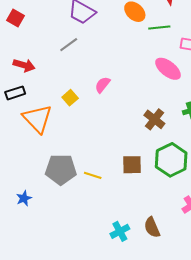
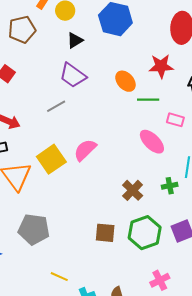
pink semicircle: (102, 85) -> (85, 150), size x1.4
yellow square: (70, 98) -> (51, 159), size x1.8
yellow line: (93, 175) -> (59, 277), moved

